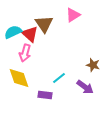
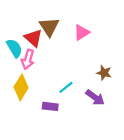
pink triangle: (73, 15) -> (82, 32), moved
cyan semicircle: (13, 32) -> (14, 48), moved, turned 84
yellow diamond: (19, 78) -> (21, 87), turned 50

